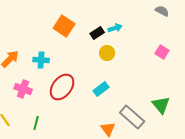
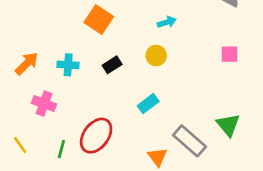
black rectangle: (97, 33) -> (112, 65), moved
pink square: (162, 52) -> (230, 54), turned -32
red ellipse: (62, 87) -> (96, 136), moved

